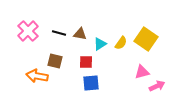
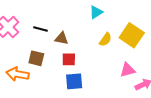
brown triangle: (80, 34) -> (61, 38), moved
cyan triangle: (100, 44) -> (96, 12), moved

